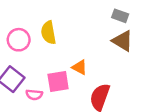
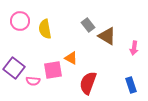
gray rectangle: (120, 16) -> (88, 25), moved, turned 32
pink circle: (19, 40) -> (20, 21), moved

